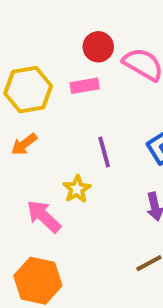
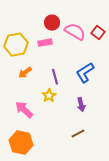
orange arrow: (24, 144) -> (25, 73), moved
yellow star: (77, 189) -> (49, 96), moved

